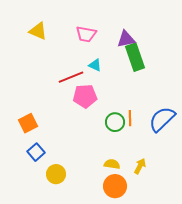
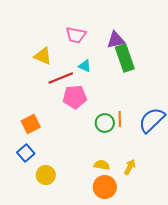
yellow triangle: (38, 31) -> (43, 56), moved
orange square: (28, 123) -> (31, 124), moved

